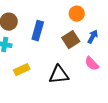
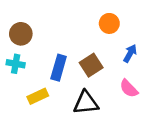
blue rectangle: (38, 31) -> (59, 68), moved
brown square: (71, 40) -> (91, 65), moved

